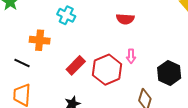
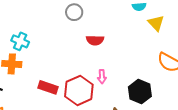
cyan cross: (66, 15) -> (20, 41), moved
red rectangle: (76, 65) -> (48, 87), turned 66

